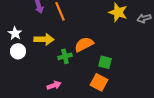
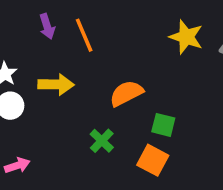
green cross: (65, 56) -> (102, 141), moved, turned -32
pink arrow: (54, 85) -> (17, 165), moved

